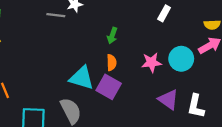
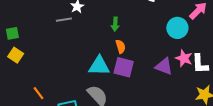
pink star: (151, 62) -> (184, 58), moved, turned -30
purple triangle: (168, 100) -> (164, 66), moved

